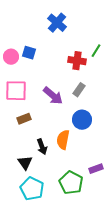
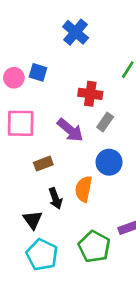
red cross: (77, 61) -> (90, 94), moved
brown rectangle: (24, 119) -> (43, 164), moved

